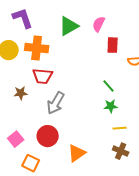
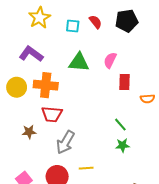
purple L-shape: (23, 18) -> (31, 54), turned -35
green triangle: (69, 26) -> (79, 62), turned 35
yellow line: (120, 128) -> (86, 168), moved

